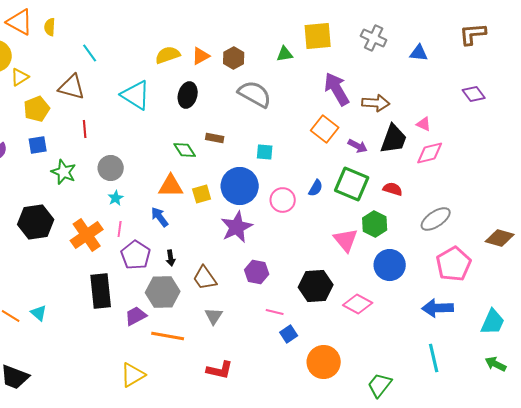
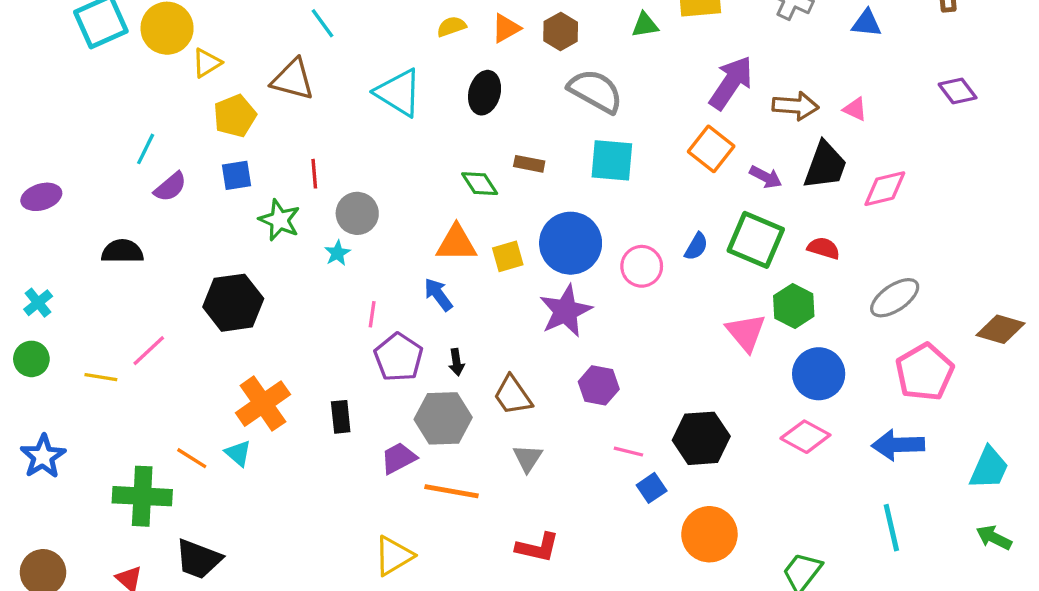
yellow semicircle: (168, 55) -> (451, 27), size x0.7
purple arrow: (337, 89) -> (731, 83), turned 64
pink triangle: (424, 124) -> (855, 109), moved
red line: (85, 129) -> (314, 174), moved
cyan square: (265, 152) -> (612, 160), moved, size x1.6
cyan star: (116, 198) -> (337, 253), moved
orange cross: (87, 235) -> (263, 404), moved
black hexagon: (316, 286) -> (701, 438), moved
black rectangle: (101, 291) -> (341, 417), size x0.6
pink diamond: (358, 304) -> (805, 437), moved

